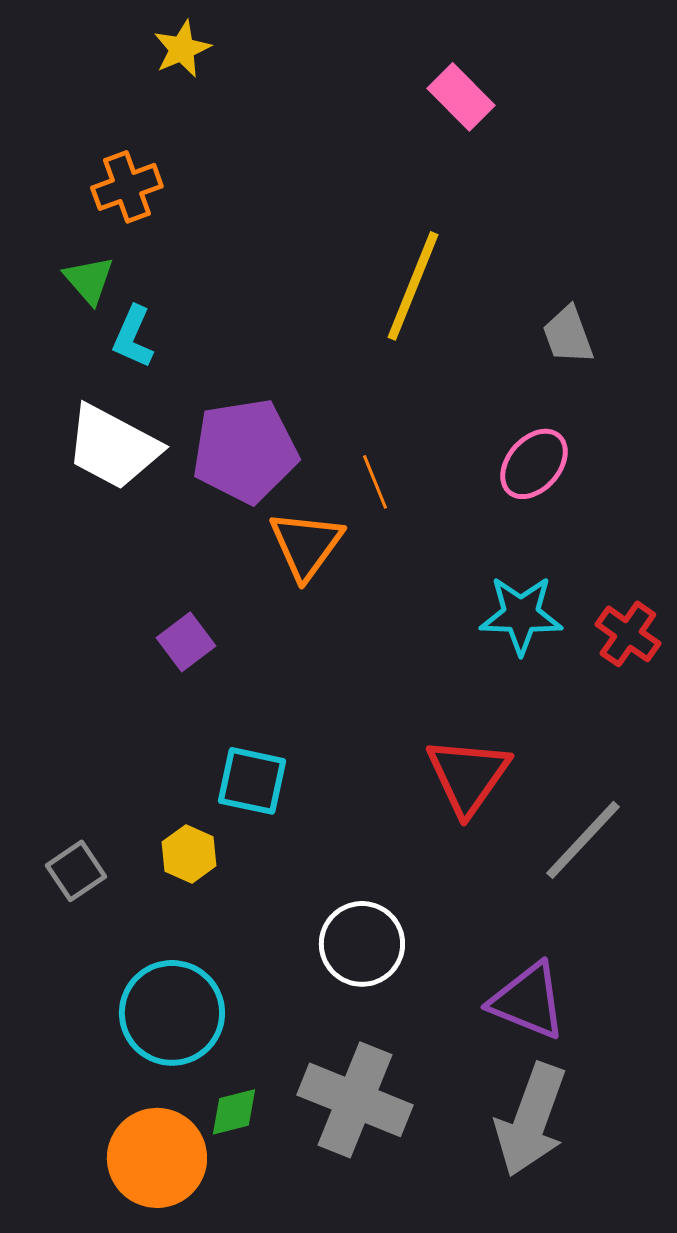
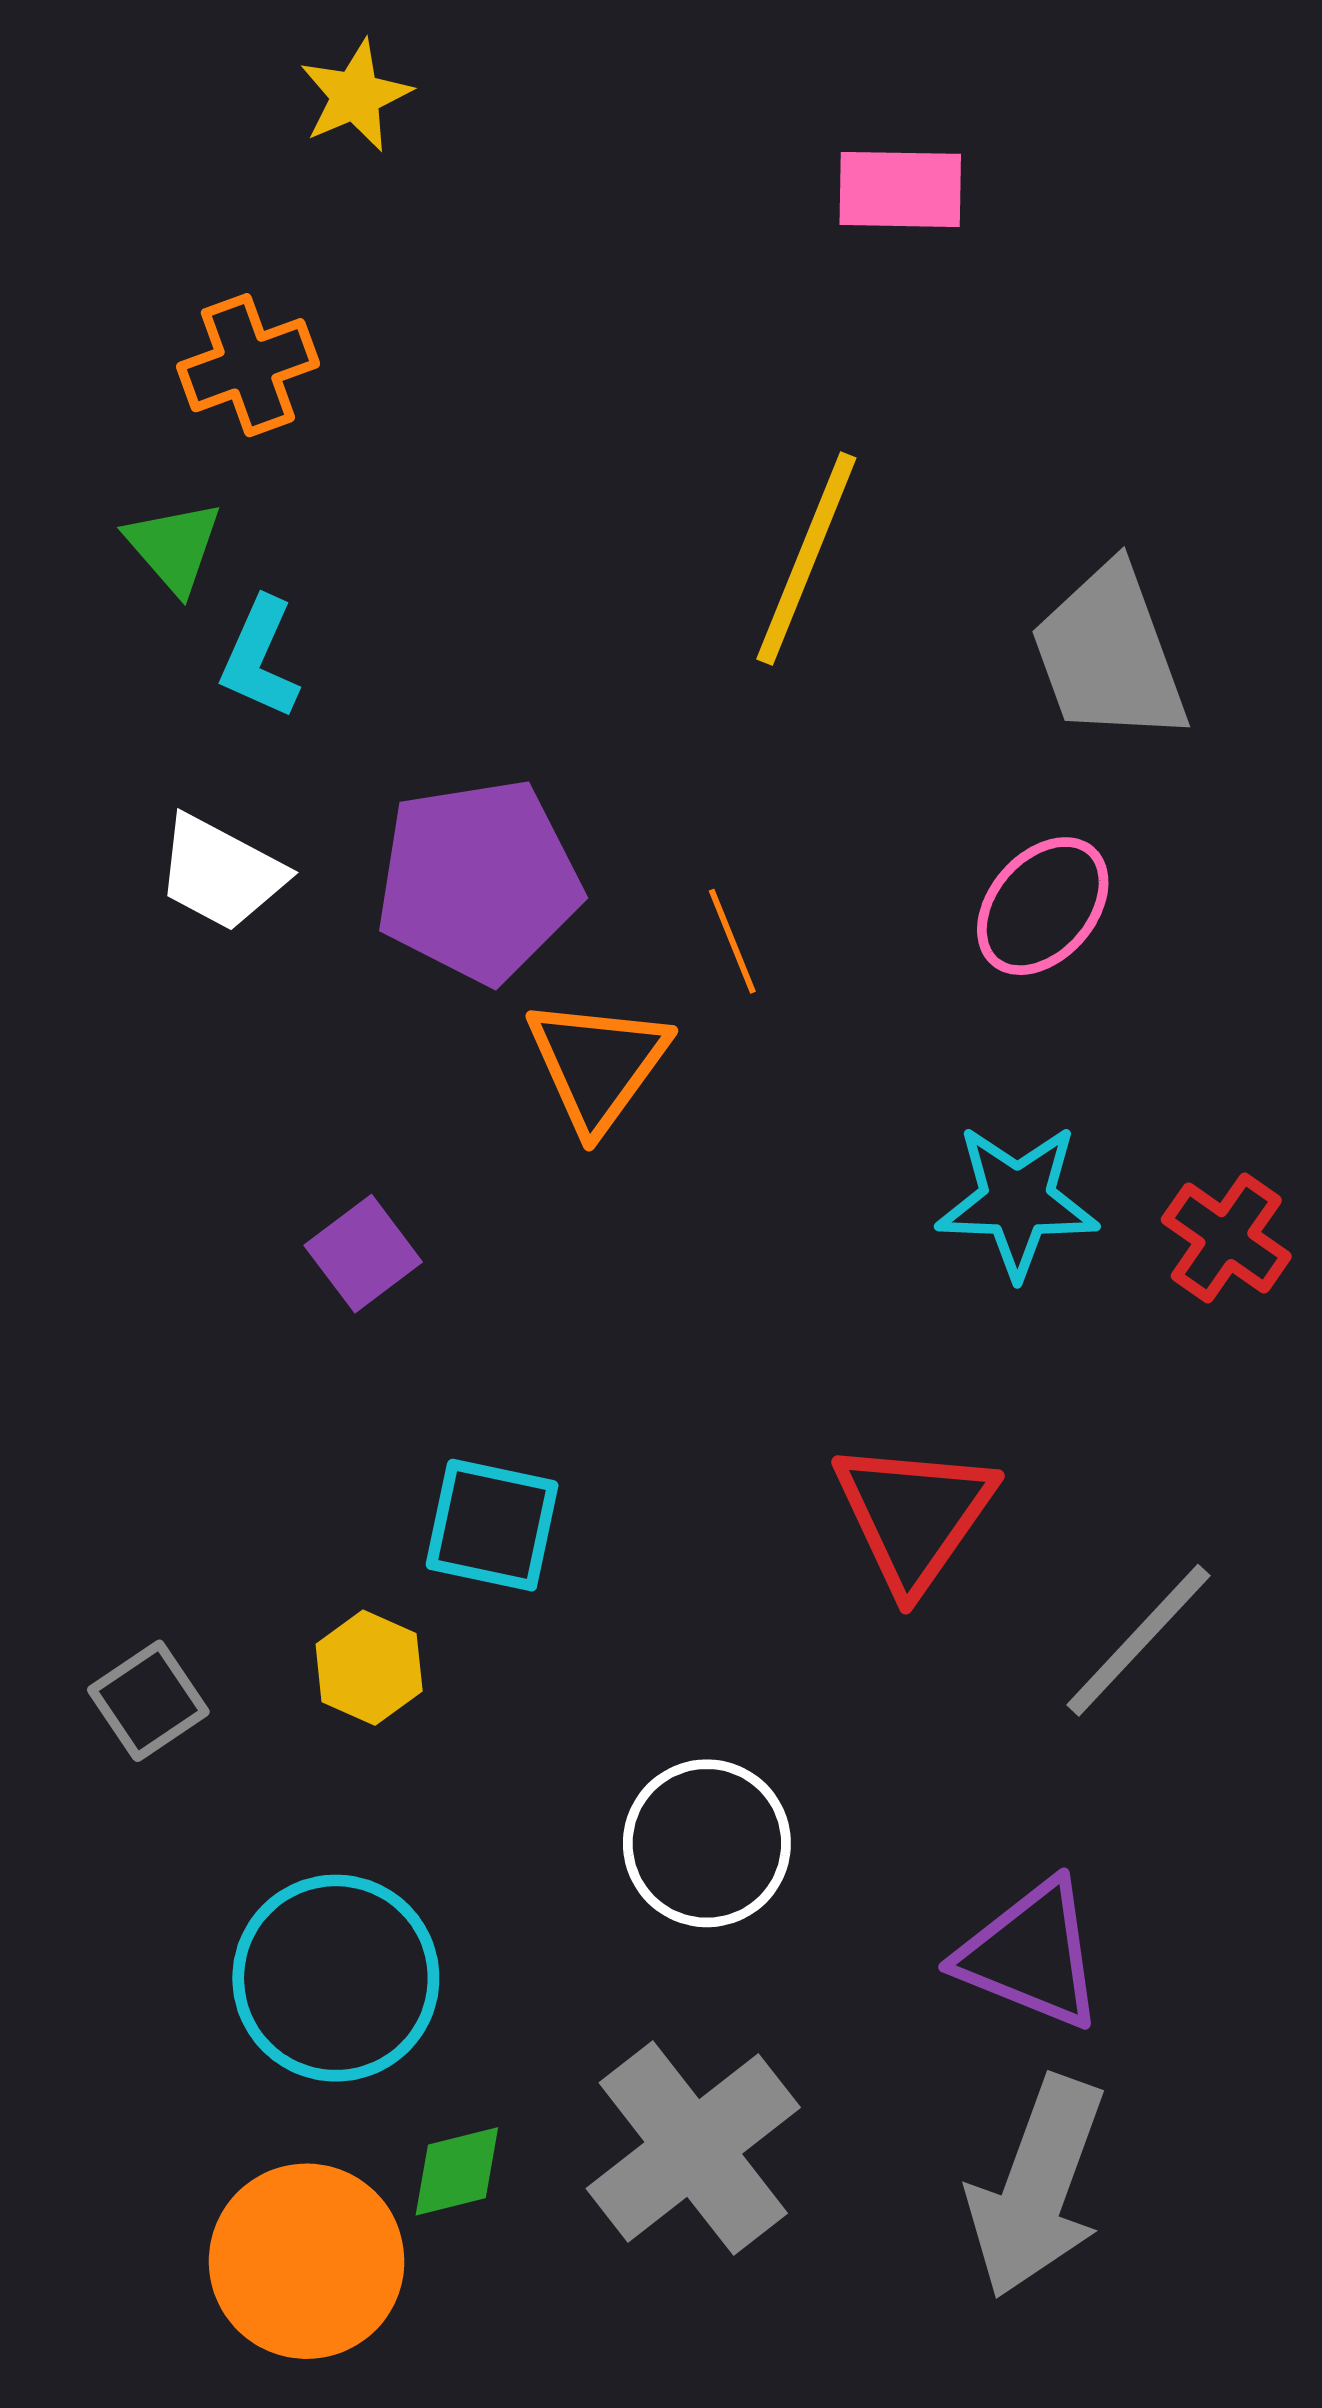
pink rectangle: (461, 97) -> (900, 189), turned -44
gray trapezoid: (568, 335) -> (1109, 654), size x1.6
white trapezoid: (113, 447) -> (221, 873), size x0.7
gray cross: (355, 1100) -> (693, 2148), turned 30

